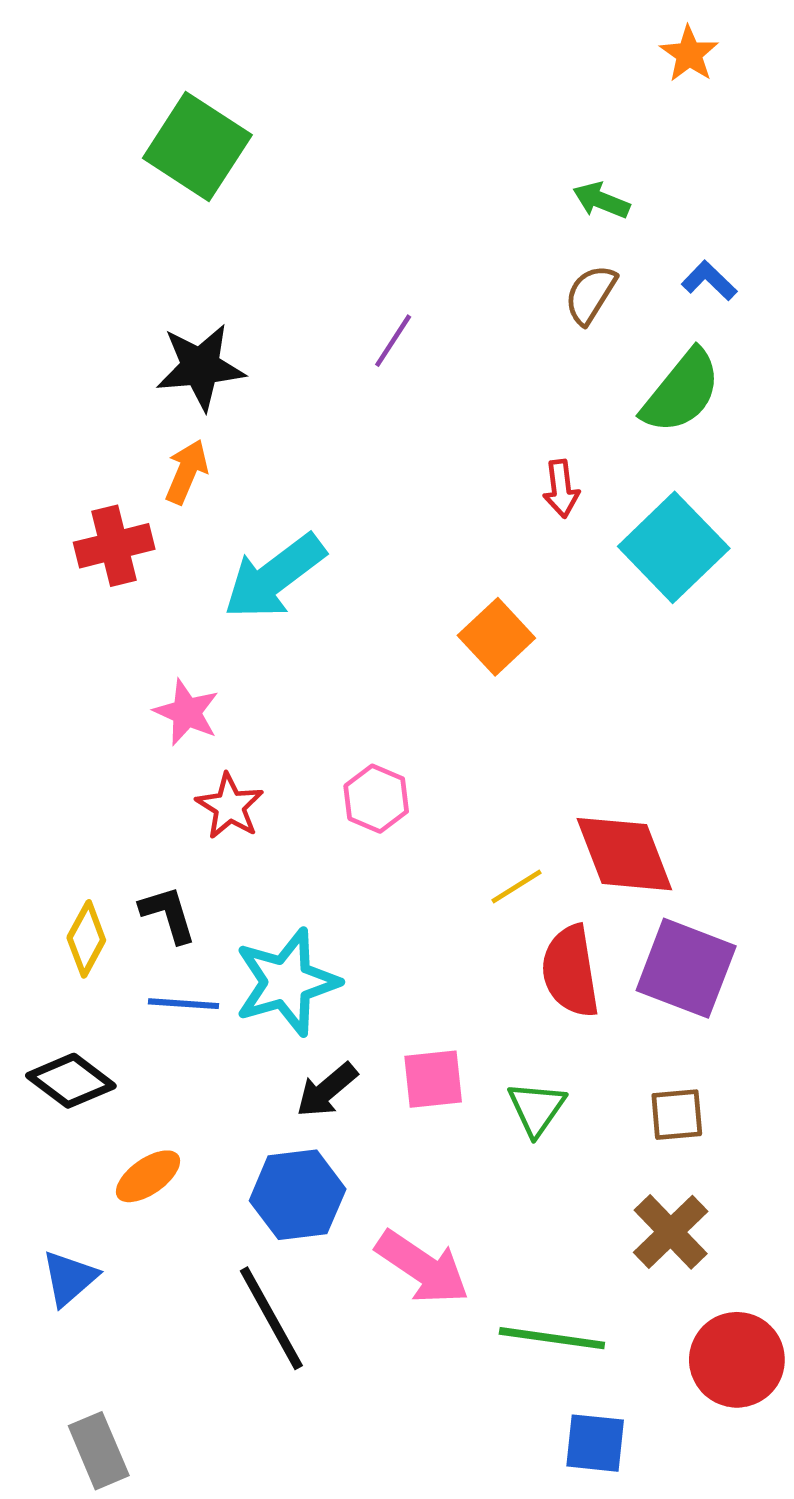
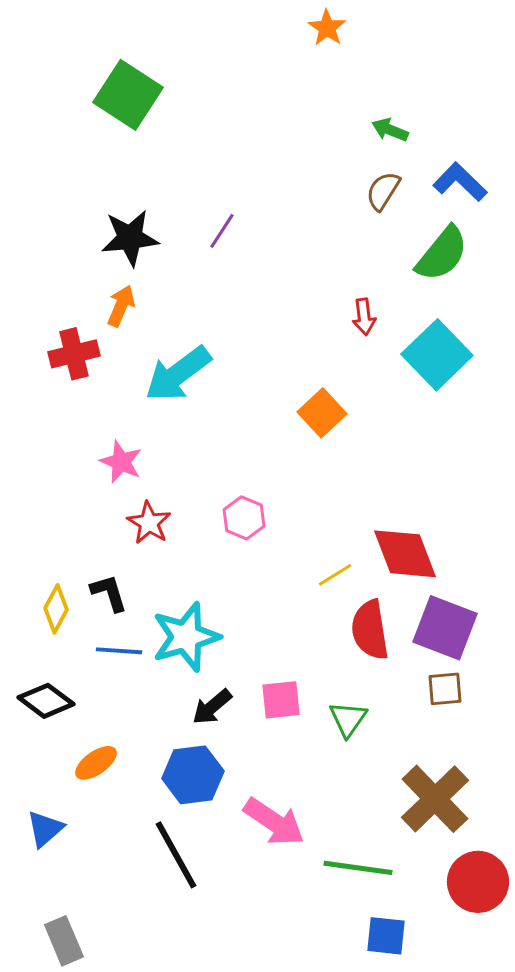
orange star: (689, 54) -> (327, 28), moved
blue L-shape: (709, 281) -> (460, 182), size x1.5
purple line: (393, 341) -> (222, 231), moved
brown square: (677, 1115) -> (445, 689), moved
brown cross: (671, 1232) -> (435, 799), size x1.4

